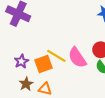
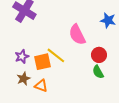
pink semicircle: (77, 58) -> (77, 35), moved

